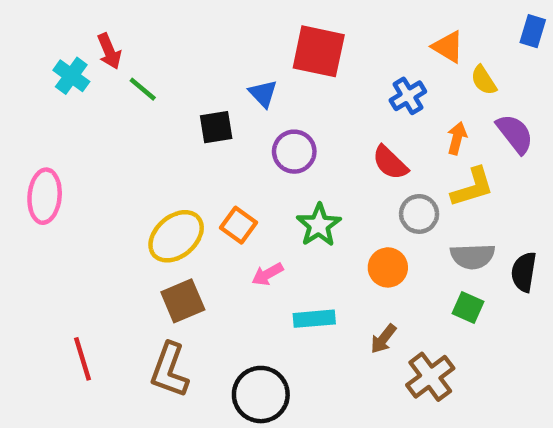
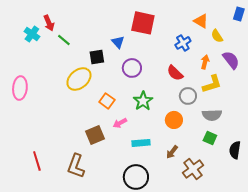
yellow ellipse: (176, 236) -> (79, 79), moved
black semicircle: (524, 272) -> (235, 150), moved
brown square: (183, 301) -> (95, 135), moved
black circle: (261, 395) -> (136, 177), moved

